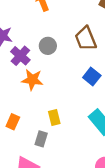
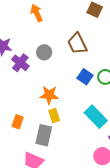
orange star: (32, 80) -> (49, 95), moved
gray rectangle: (41, 139) -> (44, 135), size x1.5

